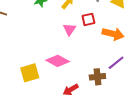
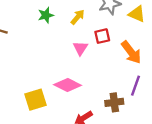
orange arrow: (113, 34) -> (131, 52), turned 40
purple line: (116, 63) -> (136, 86), turned -30

